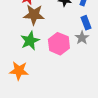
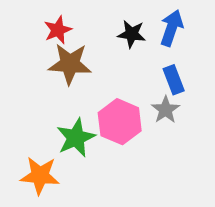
green star: (30, 41) -> (76, 138), moved

